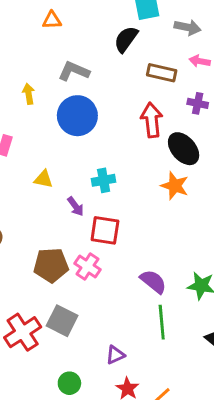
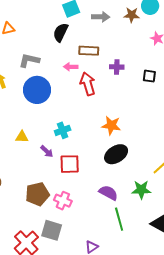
pink arrow: (200, 61) -> (71, 67), moved
black ellipse: (184, 149) -> (116, 154), moved, turned -70
pink cross: (88, 266) -> (63, 201), moved

